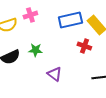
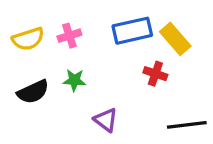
pink cross: (30, 15) -> (69, 36), moved

